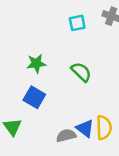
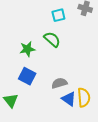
green semicircle: (81, 72) -> (52, 39), moved
gray semicircle: (66, 136) -> (59, 83), moved

